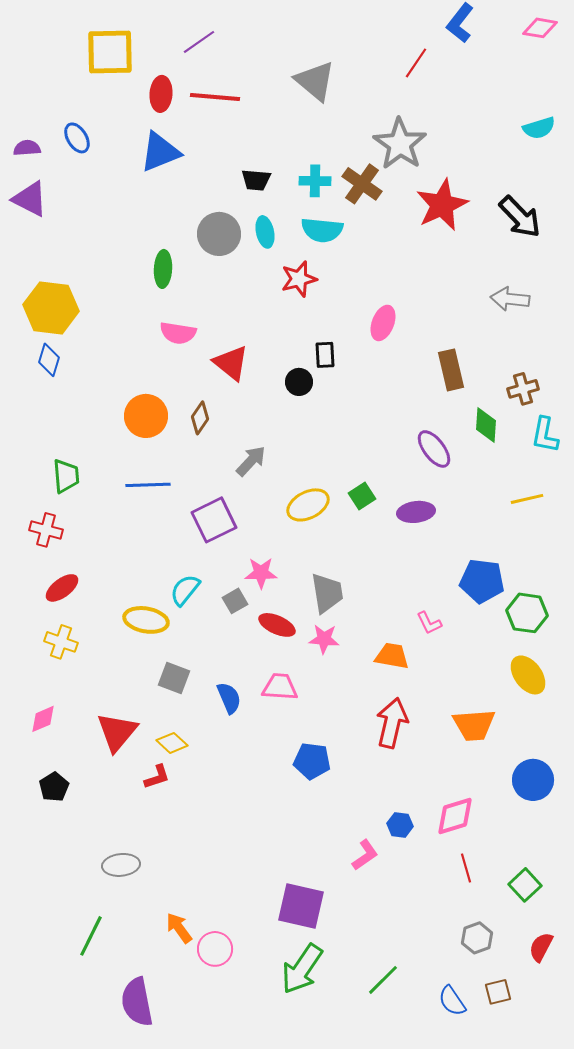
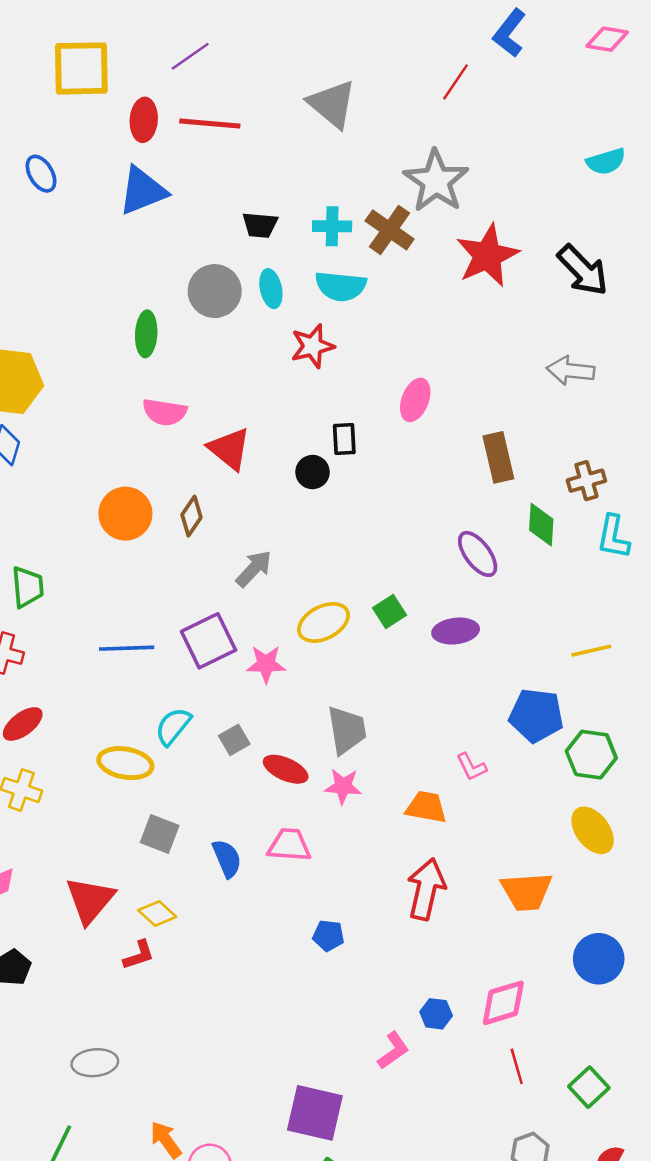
blue line: (148, 485) -> (127, 648), moved
yellow line: (527, 499) -> (591, 651), moved
pink star: (261, 573) -> (266, 664), moved
blue pentagon: (312, 761) -> (328, 936), size x0.7

